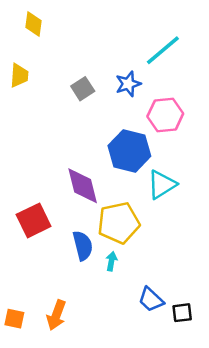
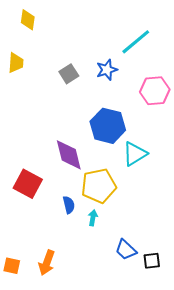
pink hexagon: (165, 115) -> (155, 91), moved
red square: (34, 220) -> (28, 184), turned -36
blue semicircle: (83, 246) -> (69, 205), size x0.7

